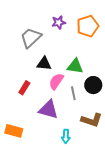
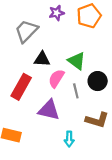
green triangle: (75, 66) -> (77, 61), turned 30
red rectangle: (24, 88) -> (21, 87), size x1.6

